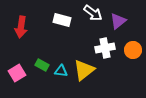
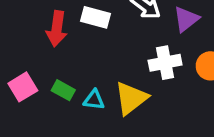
red arrow: (21, 27) -> (57, 29), moved
pink square: (17, 73) -> (23, 87), moved

